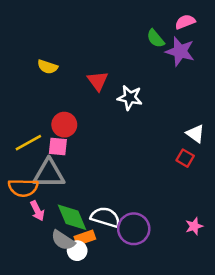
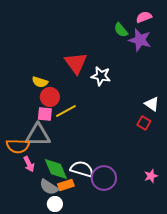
yellow semicircle: (48, 67) -> (40, 82), moved
red triangle: (98, 81) -> (76, 63), size x1.4
yellow line: (28, 143) -> (66, 111), moved
white circle: (77, 251) -> (55, 204), moved

